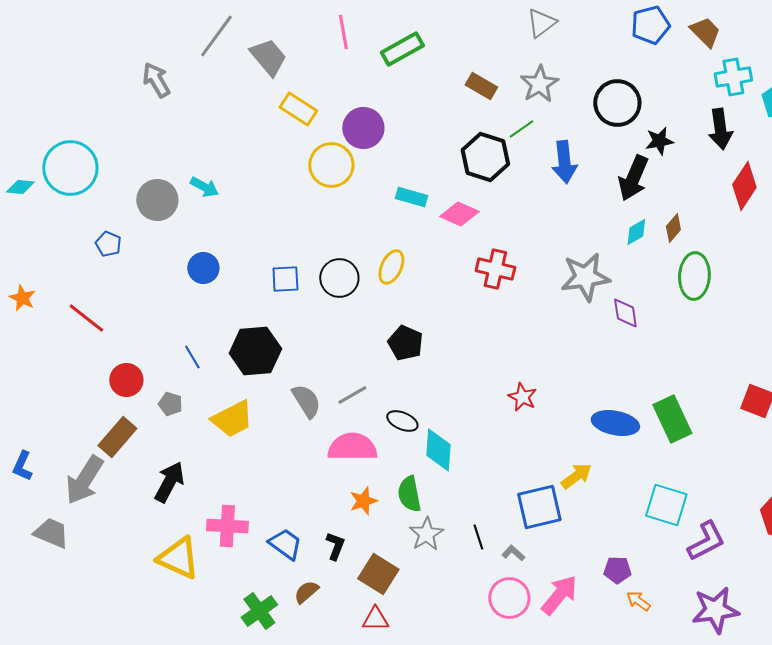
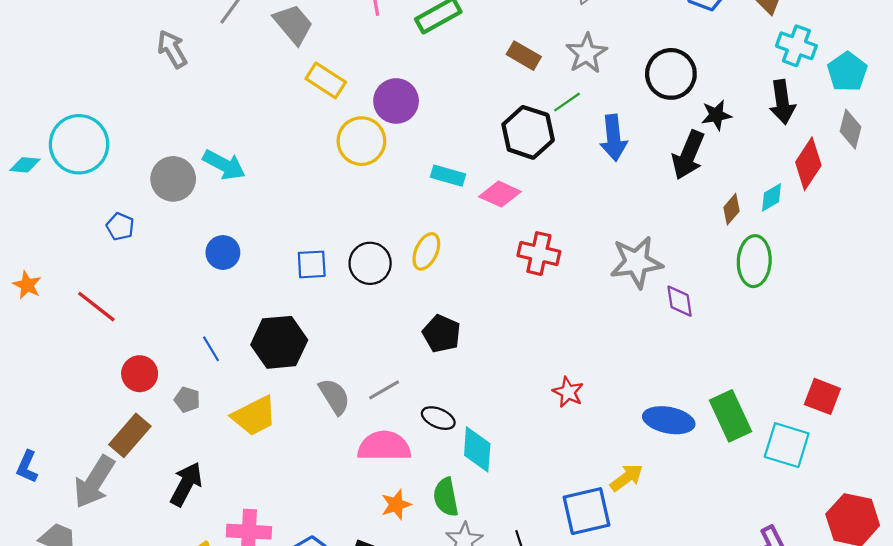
cyan cross: (733, 77) -> (796, 46), turned 30
cyan arrow: (204, 187) -> (224, 165), size x1.4
cyan diamond: (636, 232) -> (772, 197), moved
cyan square: (666, 505) -> (787, 445), moved

